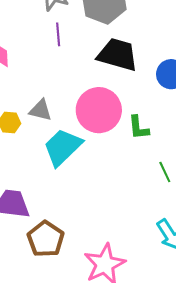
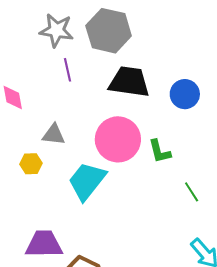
gray triangle: (41, 110) -> (54, 135), moved

